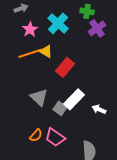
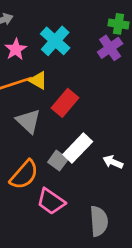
green cross: (87, 11) -> (119, 24), moved
gray triangle: (39, 97) -> (28, 121), moved
orange semicircle: (36, 135) -> (24, 175), moved, size x1.6

